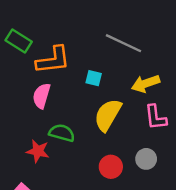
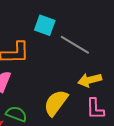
cyan square: (94, 78) -> (45, 25), moved, size x1.5

